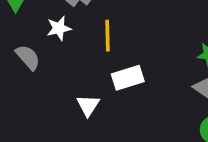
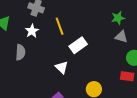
gray semicircle: (28, 57) -> (20, 52), turned 63

